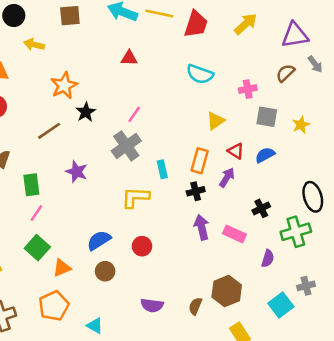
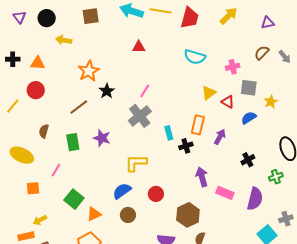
purple triangle: (295, 35) -> (268, 23), size x0.6
gray arrow: (315, 64) -> (285, 57), moved
yellow star: (301, 125) -> (271, 102), moved
red triangle: (236, 151) -> (228, 102), moved
green rectangle: (31, 185) -> (73, 142), moved
black cross: (196, 191) -> (186, 146), moved
yellow L-shape: (135, 197) -> (136, 163), moved
pink line: (36, 213) -> (56, 170), moved
green cross: (296, 232) -> (276, 177), size x0.6
pink rectangle: (234, 234) -> (225, 193), moved
purple semicircle: (268, 258) -> (255, 199), size x1.6
brown hexagon: (227, 291) -> (188, 215), moved

